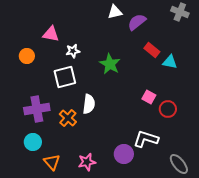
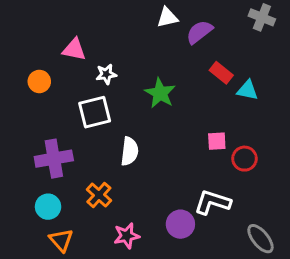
pink square: (149, 97) -> (217, 141), turned -32
orange cross: (68, 118) -> (99, 195), moved
orange triangle: (52, 162) -> (61, 240), moved

